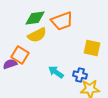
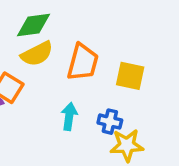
orange trapezoid: (62, 21) -> (83, 62), moved, turned -55
cyan arrow: (56, 72) -> (69, 116), turned 63

